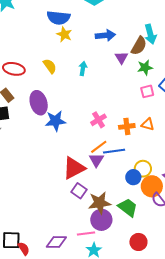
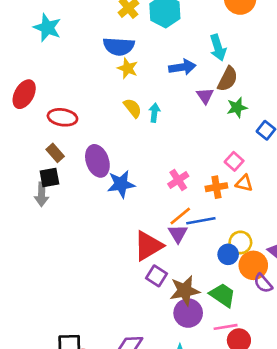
cyan arrow: (150, 34) -> (218, 48), moved
yellow semicircle: (50, 66) -> (133, 108), moved
pink square: (147, 91) -> (234, 161), moved, turned -32
pink line: (86, 234) -> (226, 327), moved

